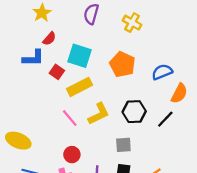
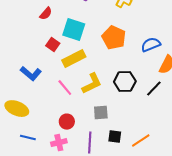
blue L-shape: (33, 58) -> (31, 74), moved, turned 40
gray square: (123, 145) -> (101, 113), moved

